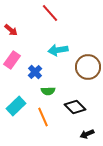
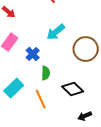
cyan arrow: (58, 50) -> (56, 32), turned -30
green semicircle: (48, 91) -> (46, 73), turned -88

